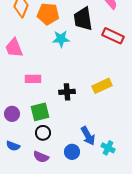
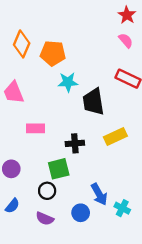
black trapezoid: (83, 19) -> (93, 102), moved
green square: (40, 112) -> (59, 169), moved
blue semicircle: (13, 146) -> (12, 206), turned -72

